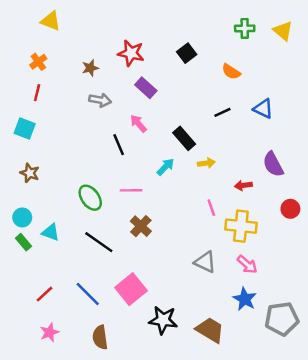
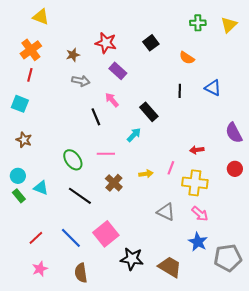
yellow triangle: (283, 31) -> (229, 25), turned 36
orange cross: (38, 62) -> (31, 50), size x1.5
black line: (222, 112) -> (180, 91), turned -64
yellow arrow: (206, 163) -> (146, 174), moved
purple semicircle: (273, 164) -> (234, 133), moved
pink line: (211, 208) -> (171, 168), turned 40

